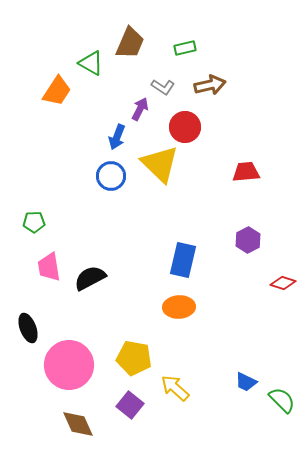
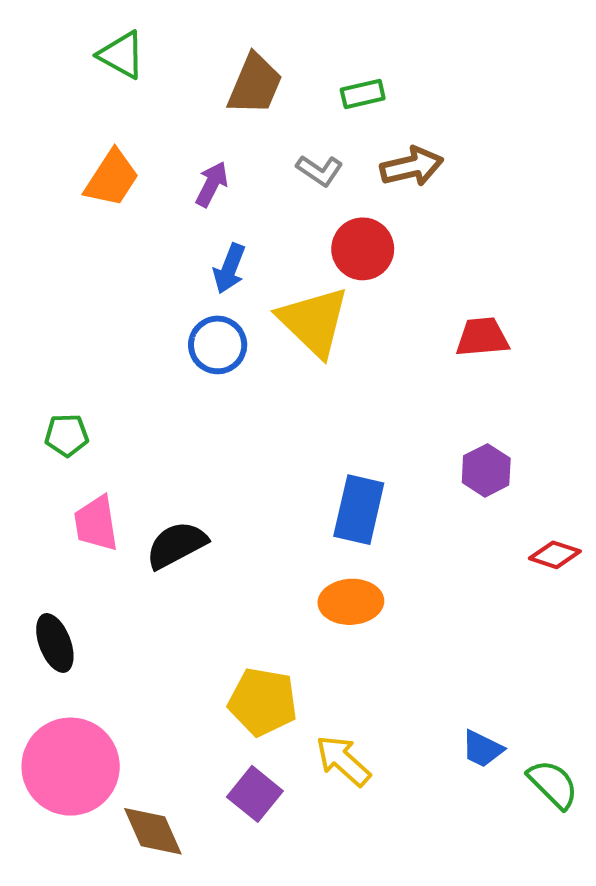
green triangle: (91, 63) -> (122, 55), moved
purple arrow: (140, 109) -> (212, 184), moved
pink circle: (69, 365) -> (71, 767), moved

